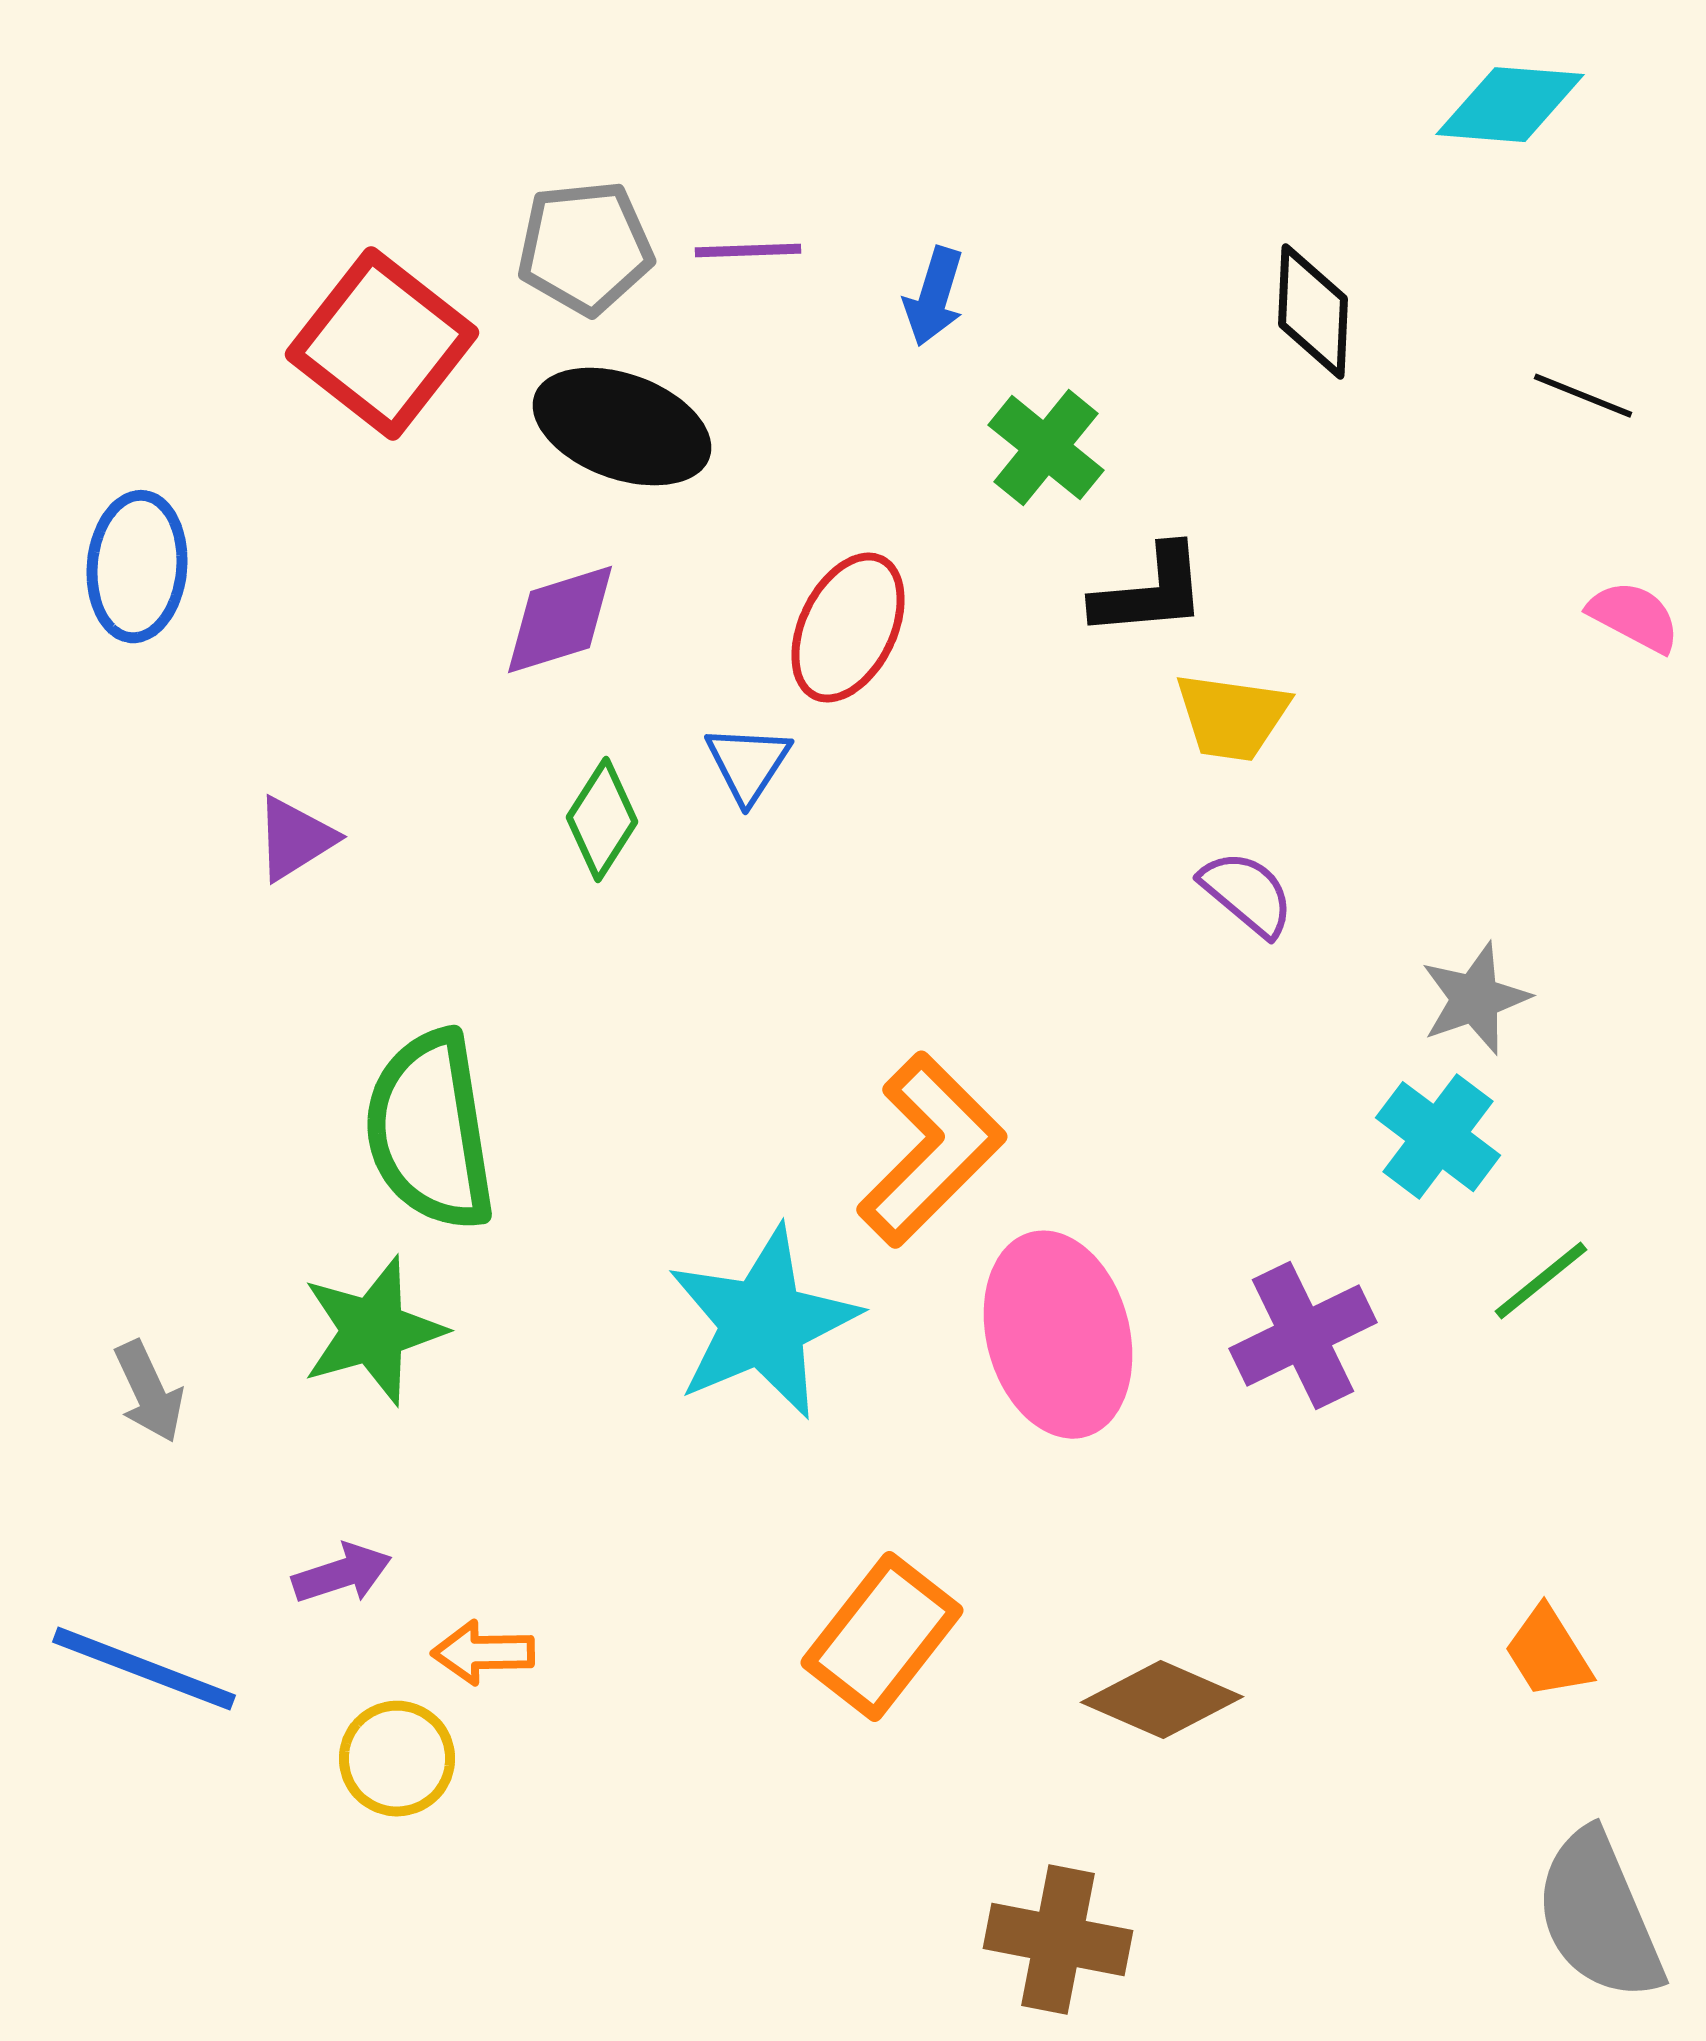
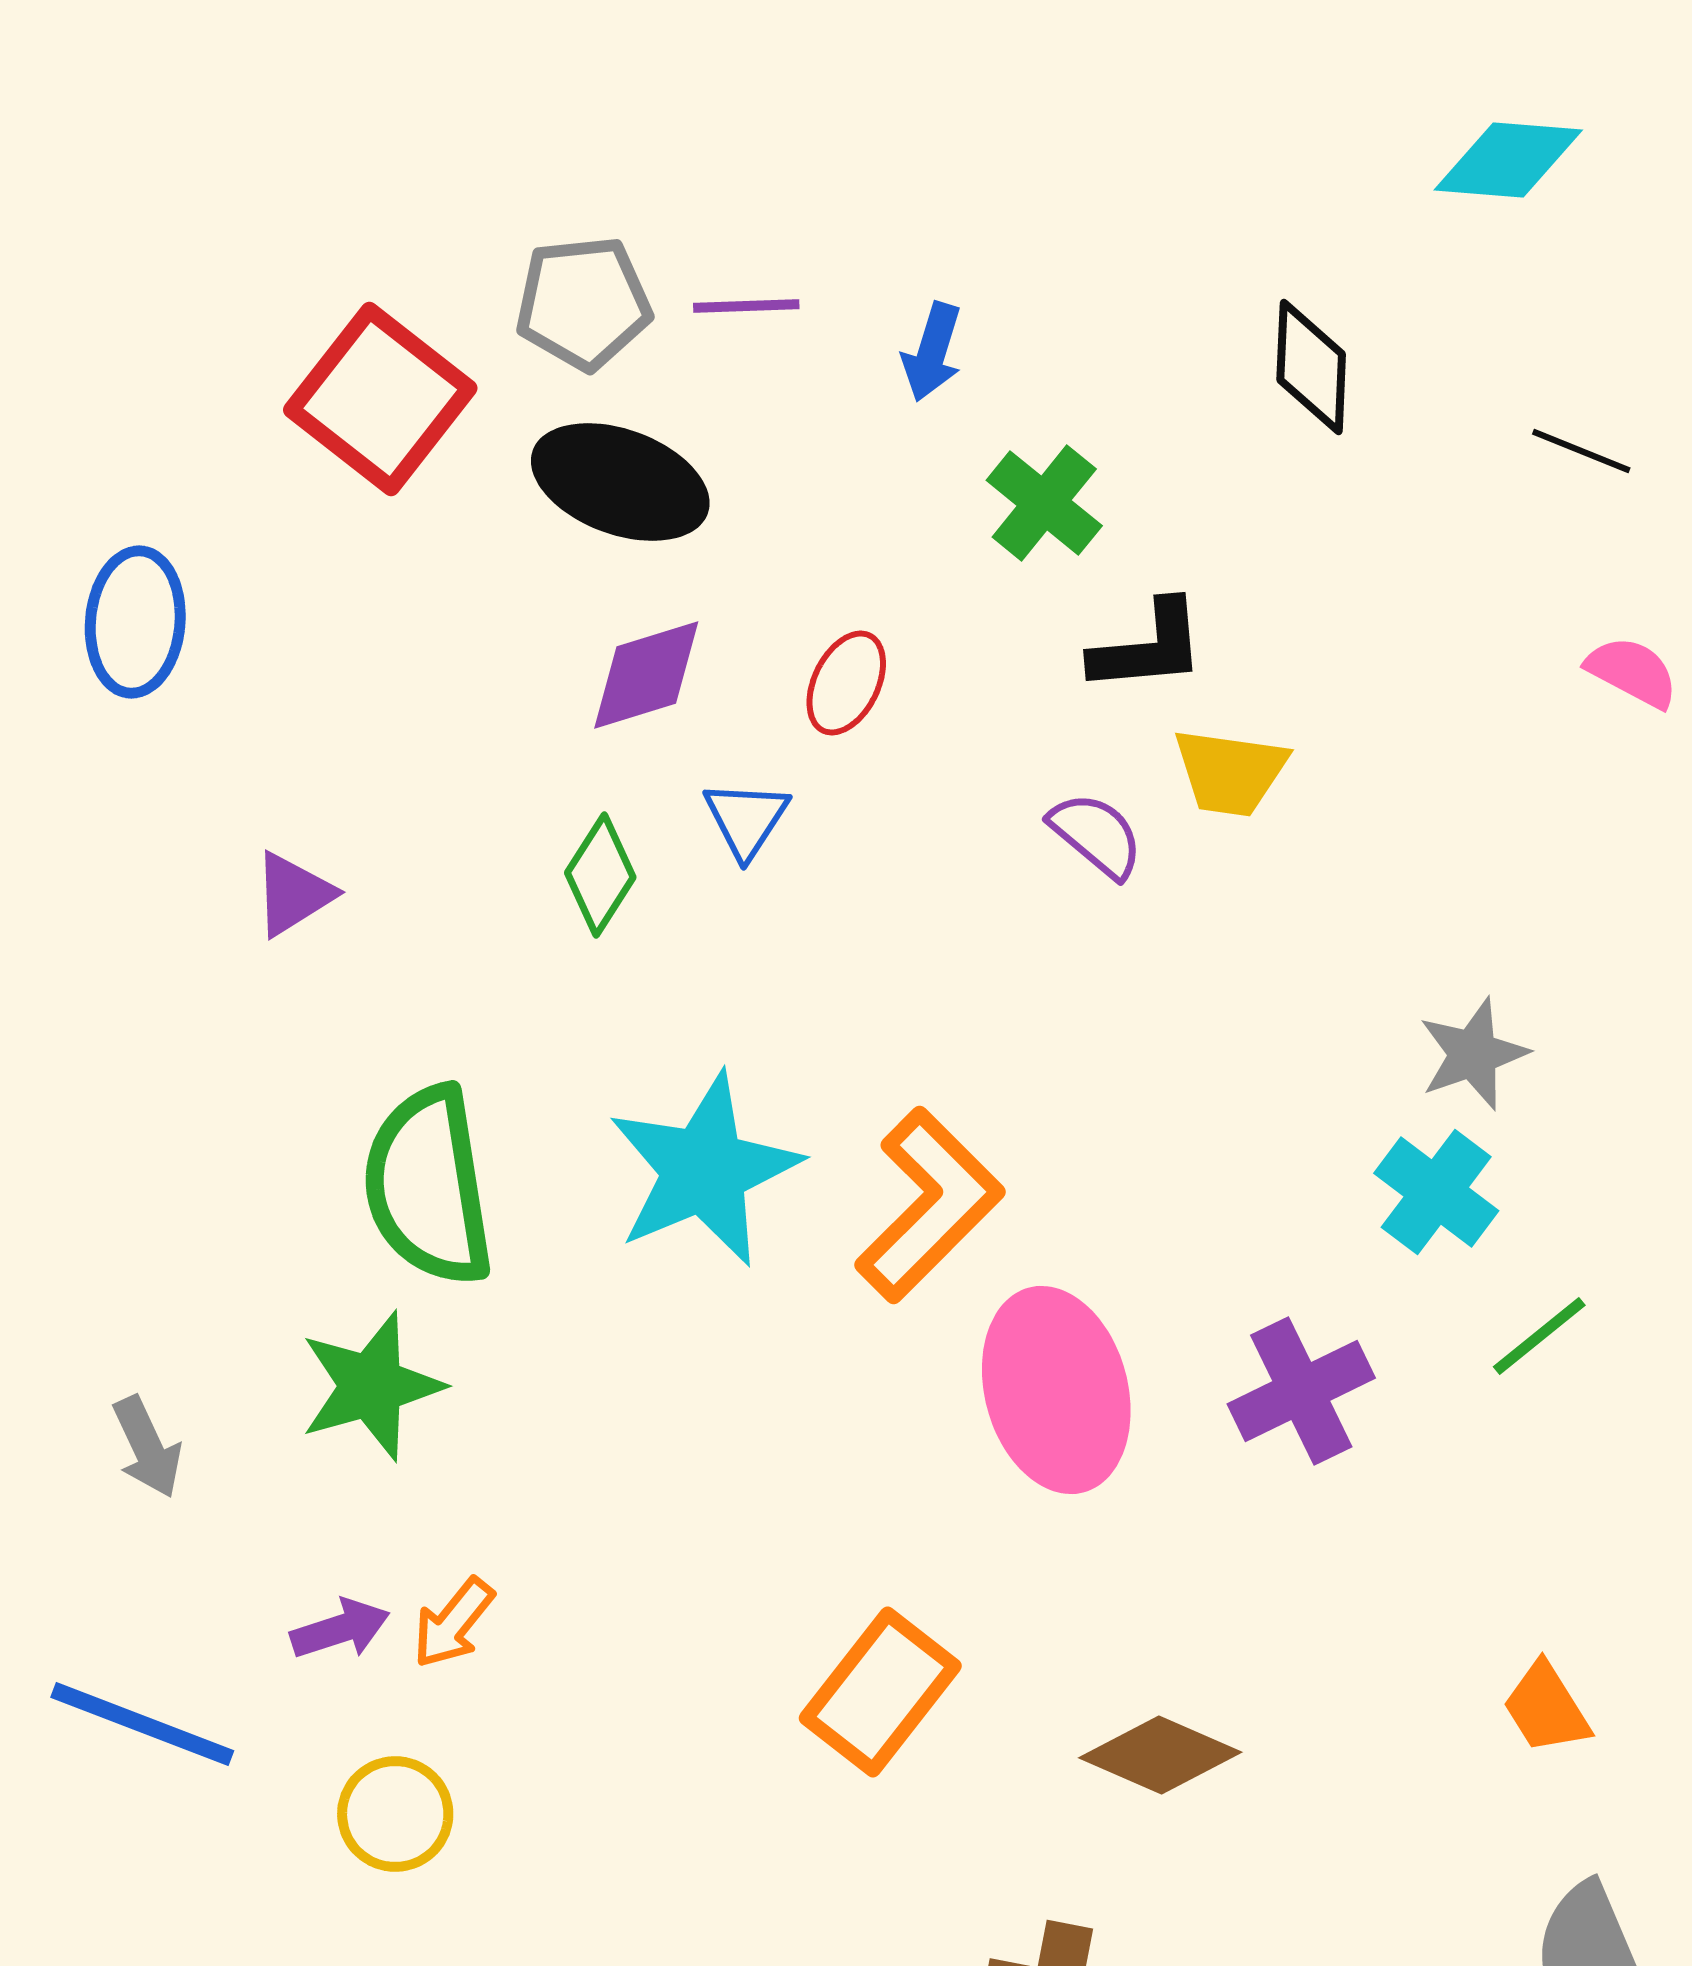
purple diamond: (560, 620) -> (646, 675), moved
red ellipse: (848, 628) -> (846, 683), size x0.7
purple semicircle: (1247, 894) -> (1096, 835), moved
cyan star: (763, 1323) -> (704, 1170), moved
orange arrow: (483, 1653) -> (453, 1623), moved, turned -50

